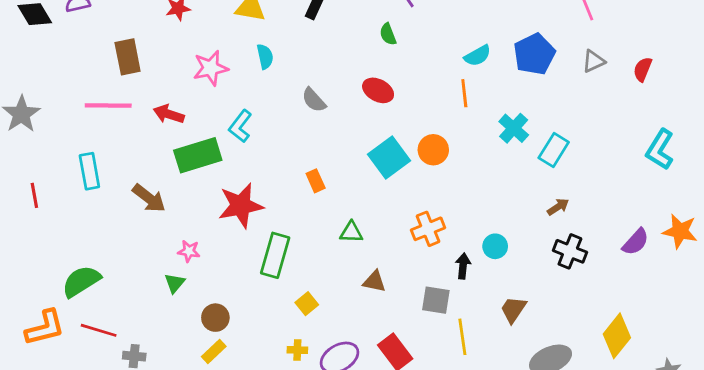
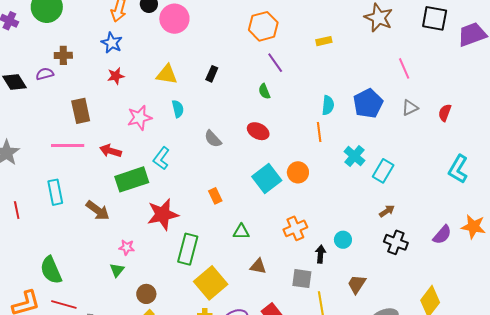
cyan semicircle: (478, 56) -> (328, 105), turned -54
green semicircle: (81, 281) -> (51, 270), turned -80
yellow square: (307, 304) -> (211, 283), size x2.0

